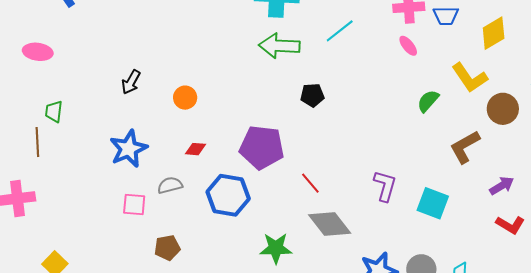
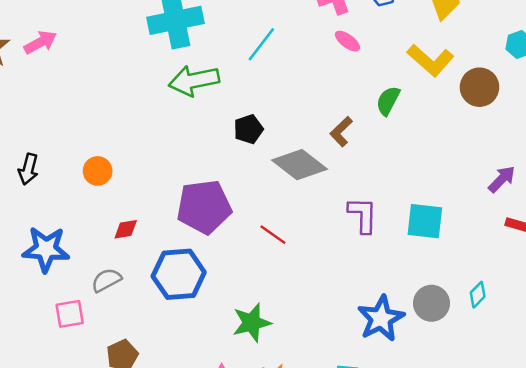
brown L-shape: (465, 147) -> (341, 132), moved, size x0.7
blue star: (129, 149) -> (46, 249), turned -30
gray diamond: (330, 224) -> (299, 165), moved

